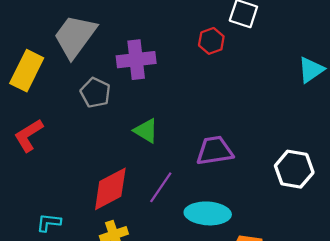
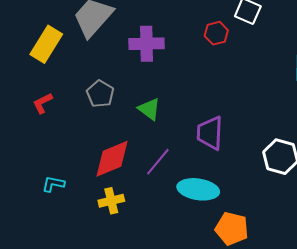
gray pentagon: (95, 93) -> (100, 94), moved
red L-shape: (29, 135) -> (42, 103), size x0.7
purple trapezoid: (215, 151) -> (210, 133), turned -84

